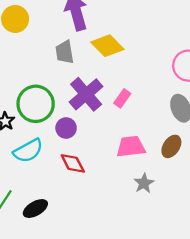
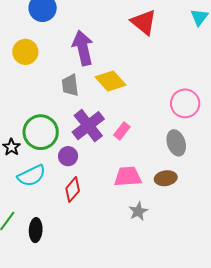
brown ellipse: (171, 146) -> (166, 178), turned 45
red diamond: (73, 163) -> (73, 190), turned 65
black ellipse: (35, 209) -> (36, 230), turned -60

